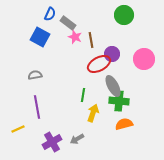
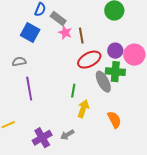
purple circle: (112, 54) -> (115, 51), moved
gray semicircle: (35, 75) -> (19, 62), moved
green cross: (119, 101) -> (115, 72), moved
purple line: (37, 107) -> (29, 89), moved
orange semicircle: (124, 124) -> (114, 120), turned 78

